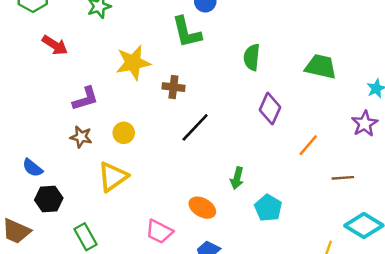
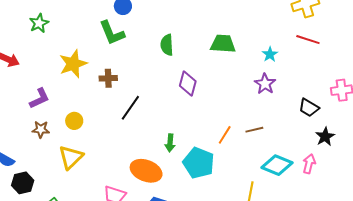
orange line: (308, 145) -> (225, 135), moved
orange ellipse: (202, 208) -> (146, 171), size x1.4
cyan pentagon: (268, 208) -> (199, 163), size x1.4

